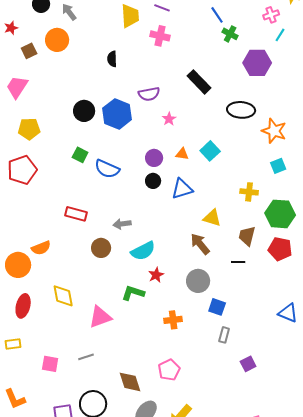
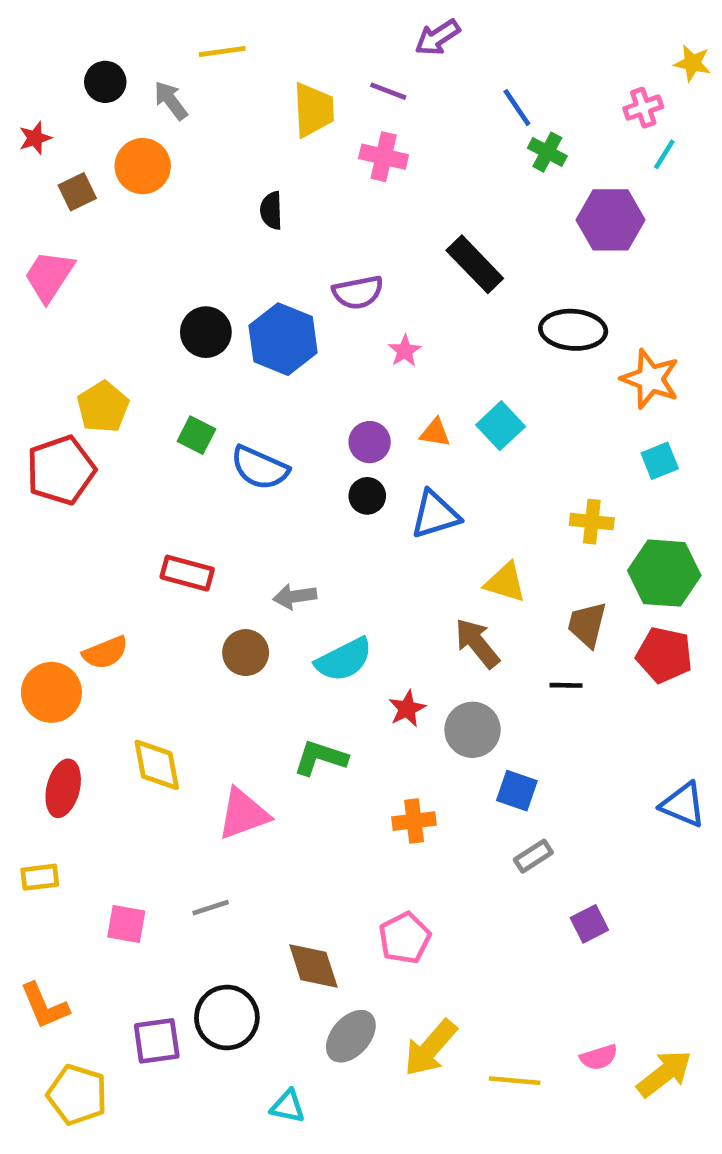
yellow pentagon: (29, 129) -> (103, 407), moved, turned -30
red star: (156, 275) -> (407, 709), moved
gray rectangle: (224, 335) -> (533, 856), turned 42

